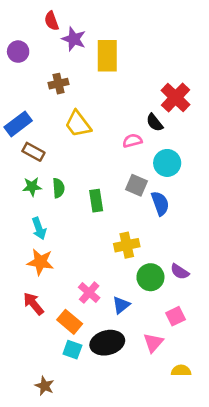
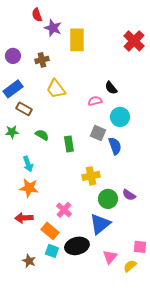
purple circle: (18, 52) -> (13, 56), moved
red cross: (176, 98) -> (134, 41), moved
green star: (32, 187) -> (12, 132), moved
green semicircle: (59, 188) -> (42, 135), turned -56
red arrow: (33, 304) -> (24, 218), turned -54
blue triangle: (121, 305) -> (100, 224), moved, size x1.6
pink square: (176, 316) -> (140, 247), moved, turned 32
pink triangle: (153, 343) -> (110, 257), moved
yellow semicircle: (181, 371) -> (130, 266), turned -40
brown star: (45, 386) -> (29, 261), moved

